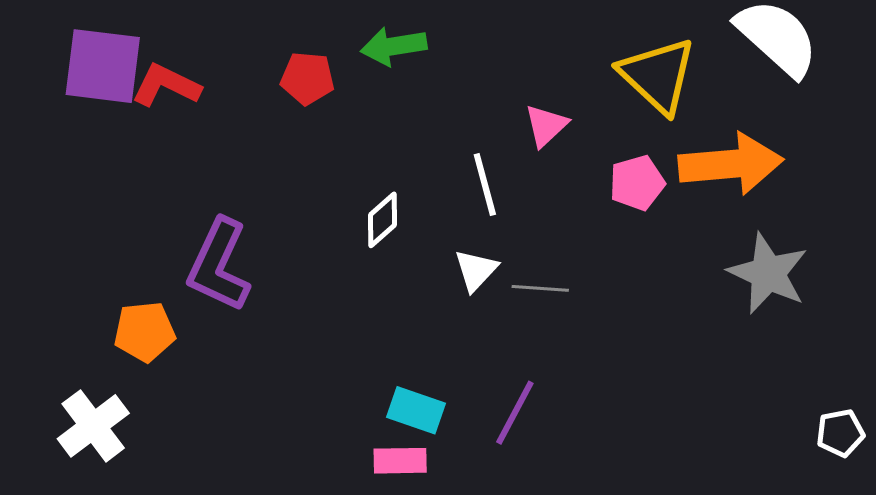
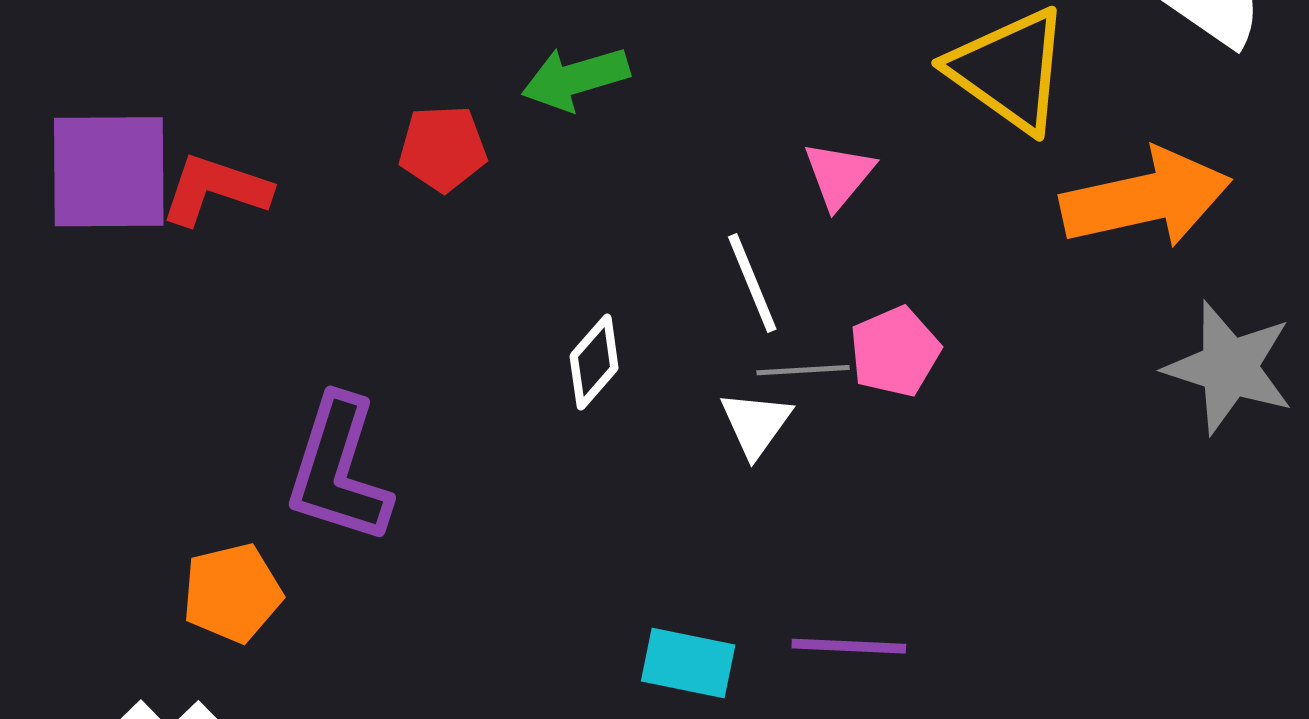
pink pentagon: (637, 183) -> (895, 352), moved
gray line: (540, 288) -> (803, 370), moved
purple line: (515, 413) -> (849, 646), turned 72

